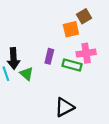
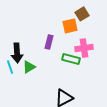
purple rectangle: (49, 56) -> (49, 42), moved
green triangle: (27, 74) -> (29, 67), turned 48

